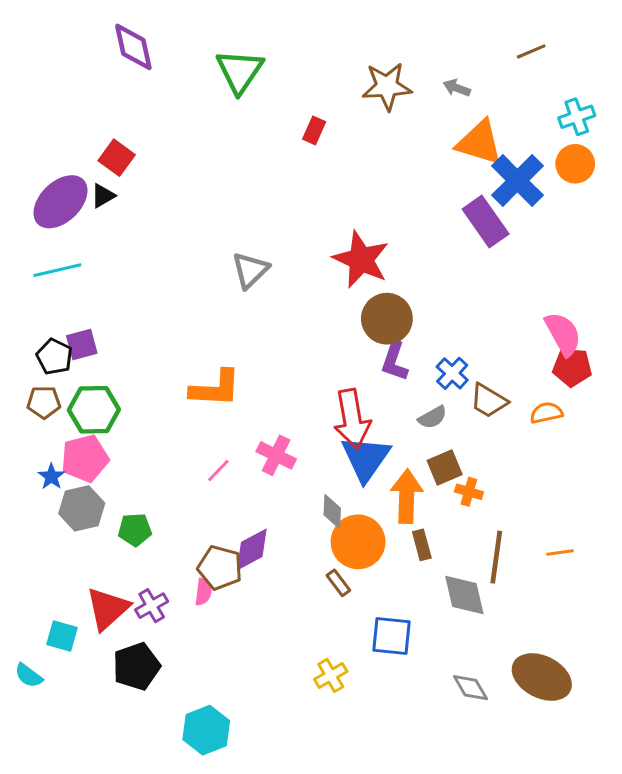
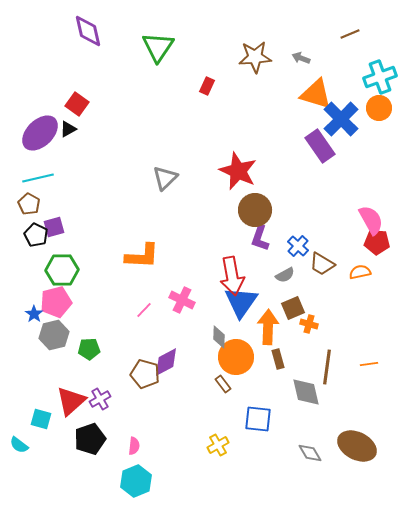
cyan cross: (577, 117) -> (380, 77), size x1.4
brown pentagon: (44, 402) -> (29, 204), moved, turned 30
pink semicircle: (203, 592) -> (134, 446), moved

